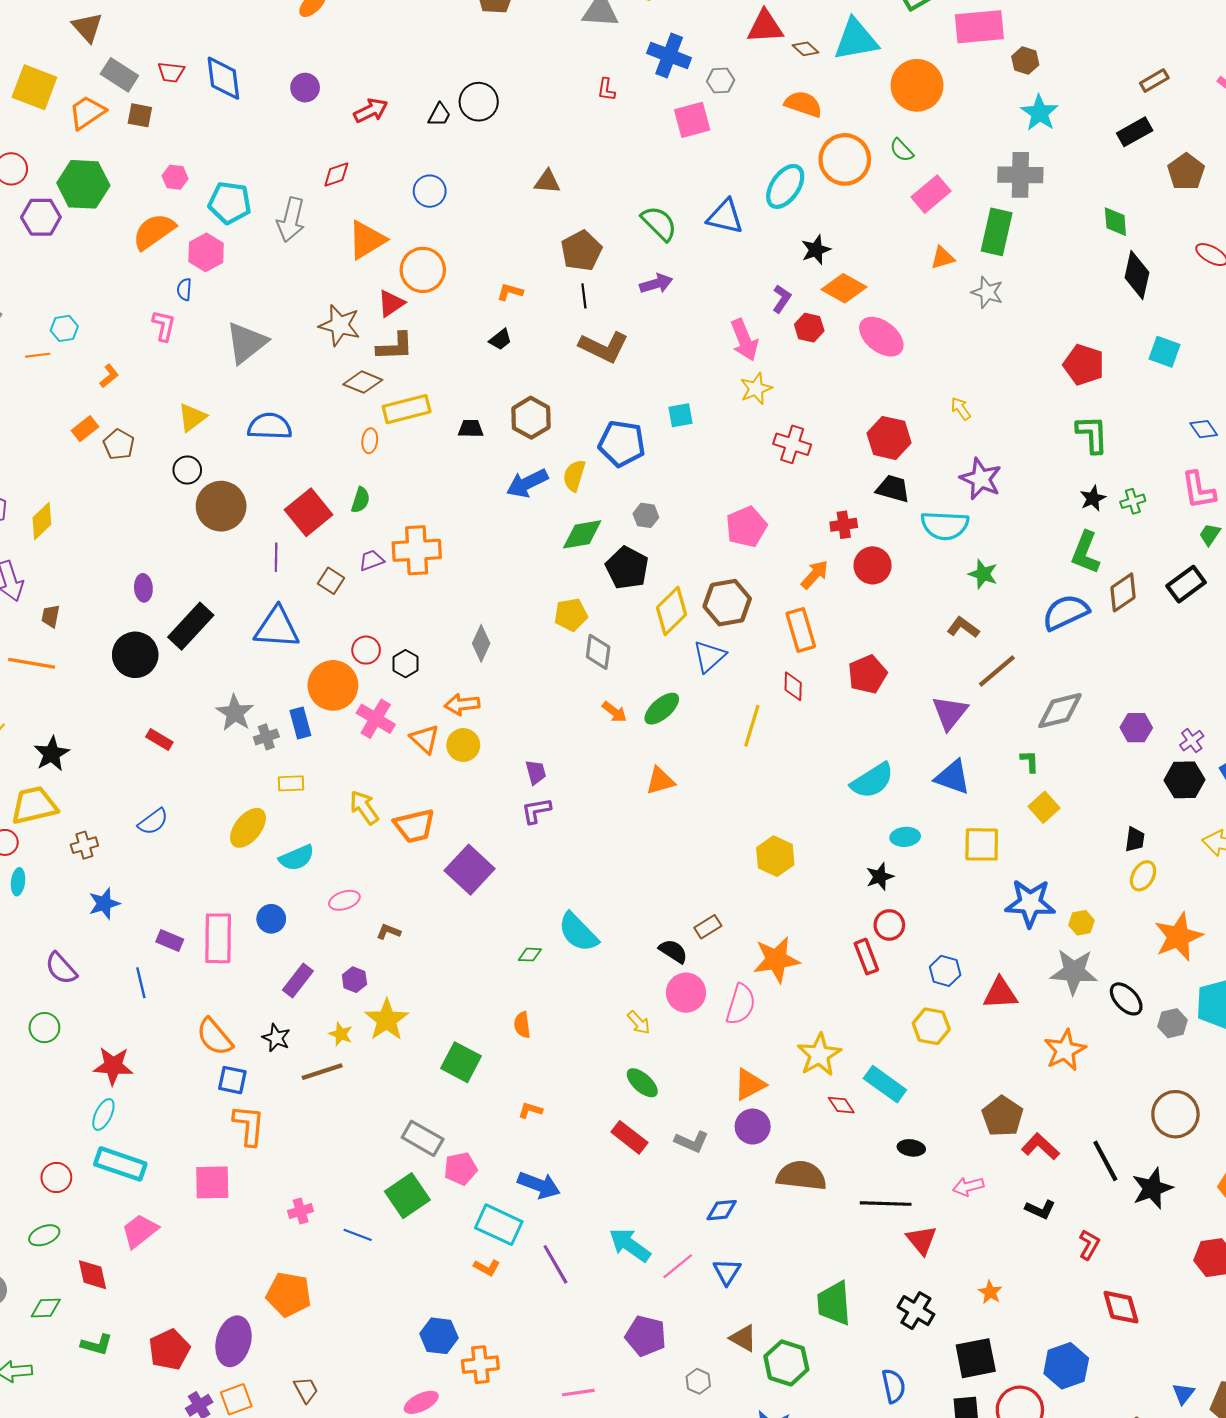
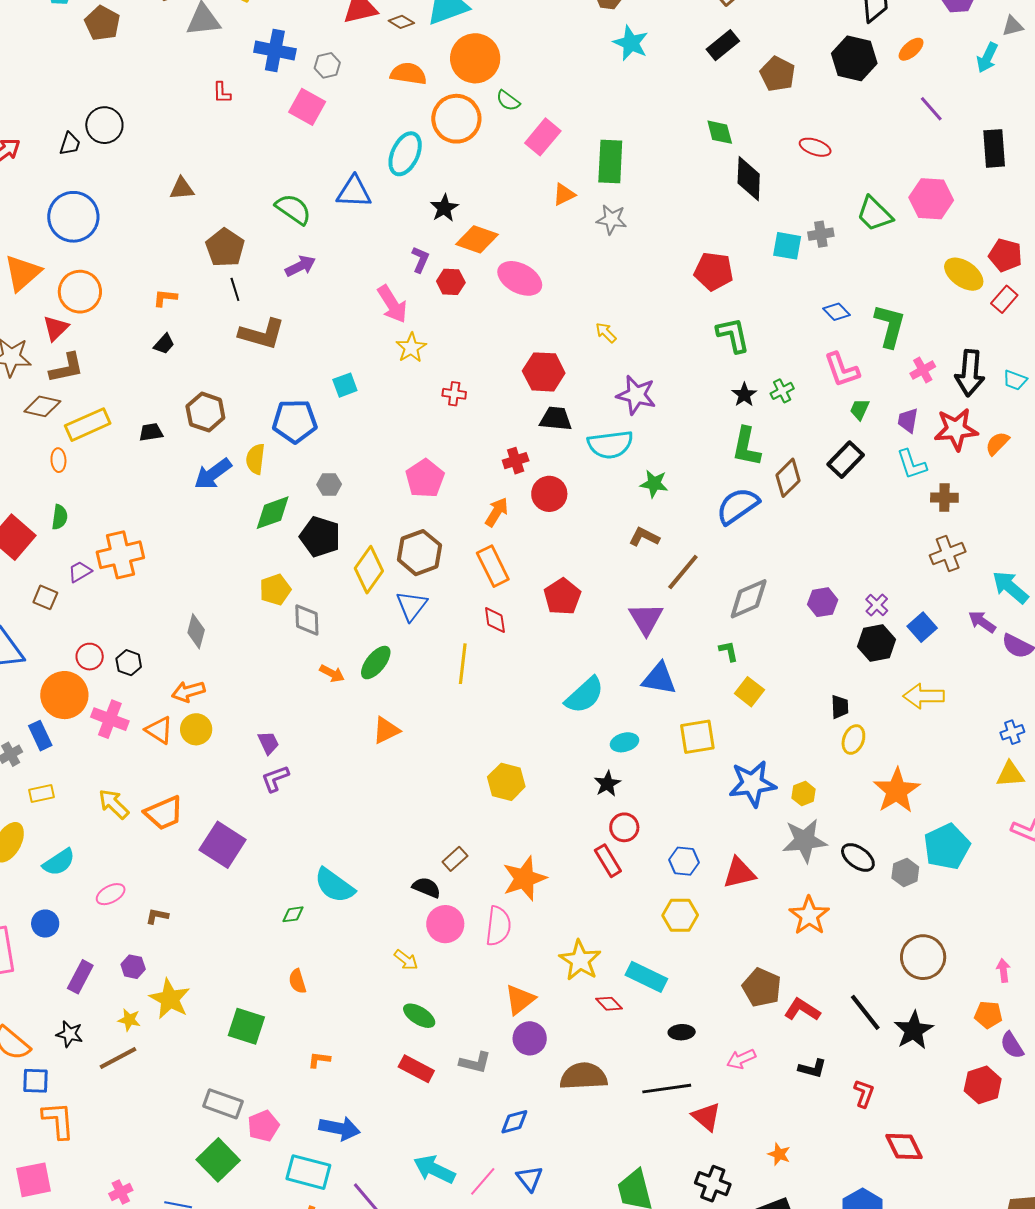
orange circle: (917, 85) -> (475, 58), moved
pink square: (692, 120) -> (307, 107), turned -36
gray cross: (1020, 175) -> (821, 234), moved, size x0.6
blue circle: (430, 191) -> (73, 217), size x1.6
red cross: (792, 444) -> (454, 394), size x0.7

